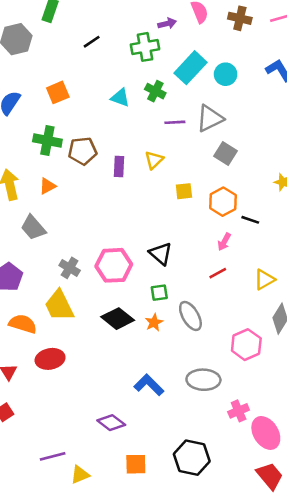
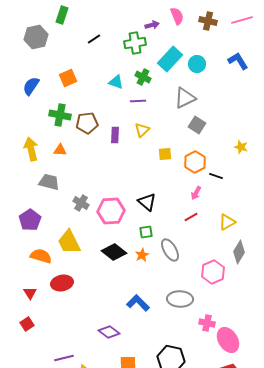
purple line: (175, 122) -> (138, 101), moved
orange triangle: (47, 186) -> (60, 150), turned 32
gray trapezoid: (33, 228) -> (49, 182), turned 145
gray cross: (70, 268) -> (81, 203), moved
pink cross: (239, 411) -> (207, 323), turned 35

